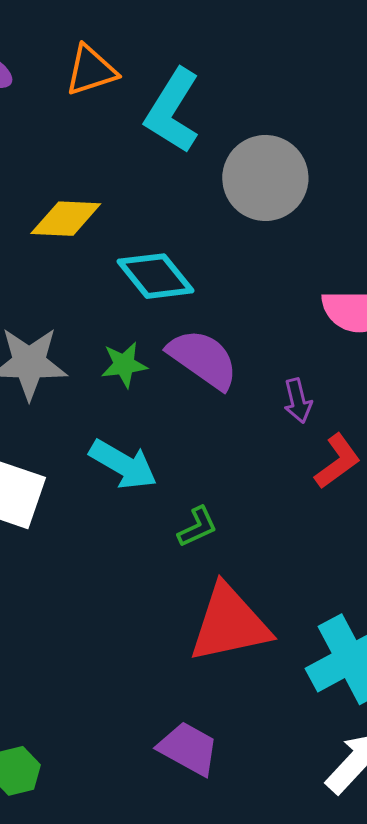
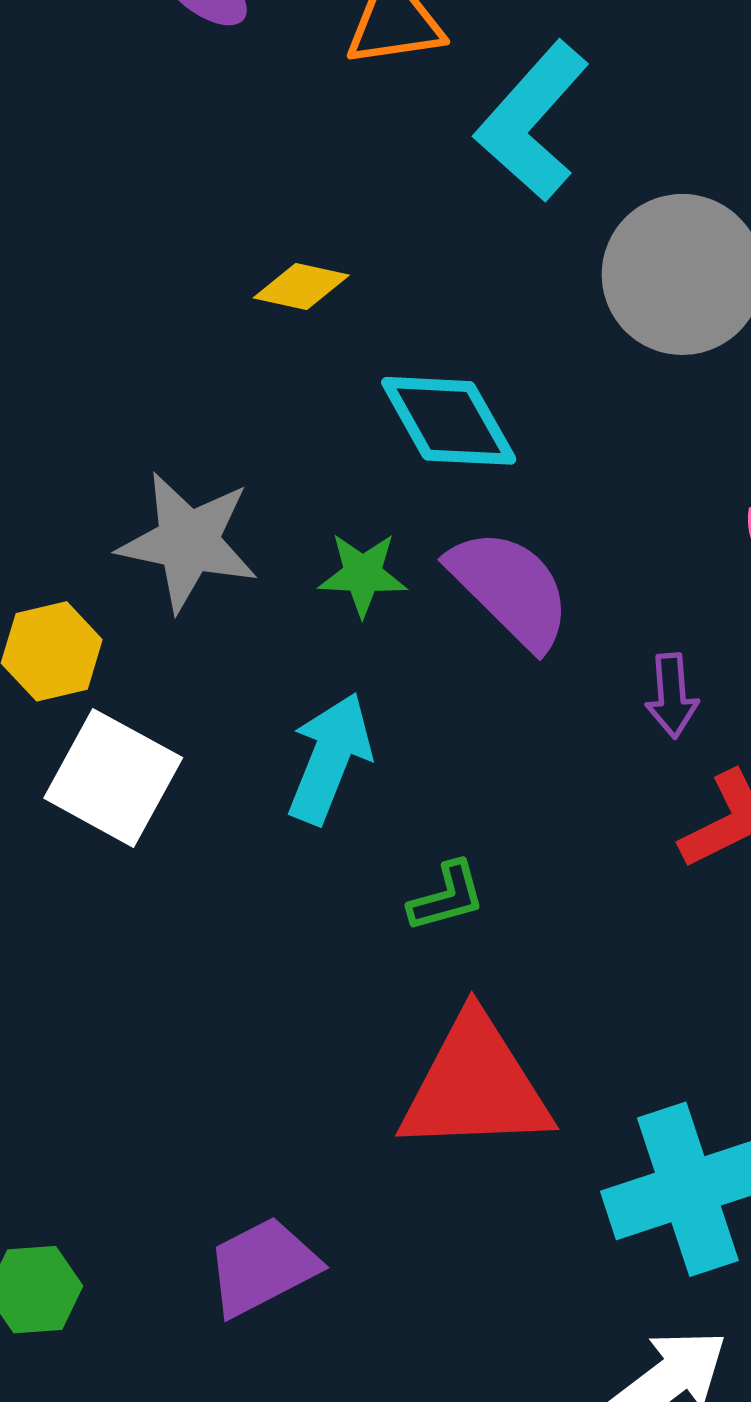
yellow diamond: (66, 219) -> (301, 286), size x0.7
cyan arrow: (123, 464) -> (330, 758), turned -108
purple trapezoid: (188, 749) -> (263, 1267), moved, turned -66

